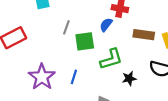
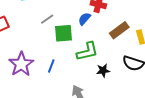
gray line: (66, 27) -> (47, 19), turned 32
brown rectangle: (144, 35) -> (119, 30), turned -48

